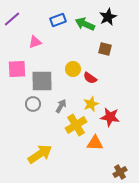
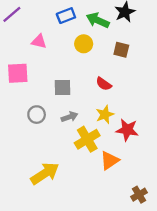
pink triangle: (35, 42) -> (39, 41), turned 32
yellow circle: (73, 69) -> (84, 44), moved
gray square: (42, 81) -> (62, 87), moved, size x0.7
gray arrow: (61, 106) -> (70, 117), turned 40
orange triangle: (95, 143) -> (110, 160), turned -36

